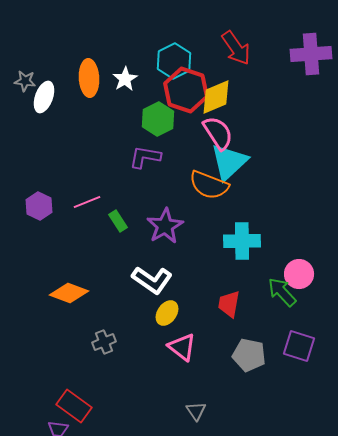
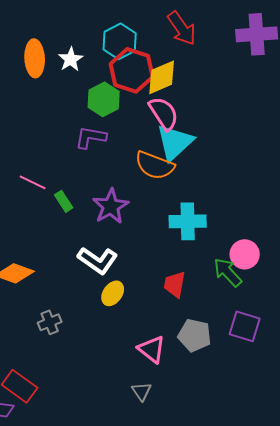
pink line: (87, 202) -> (33, 182), turned 48
pink triangle: (182, 347) -> (152, 349), moved

